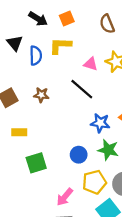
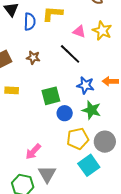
green square: (36, 163) -> (51, 96), moved
pink arrow: (65, 197) -> (33, 152), moved

